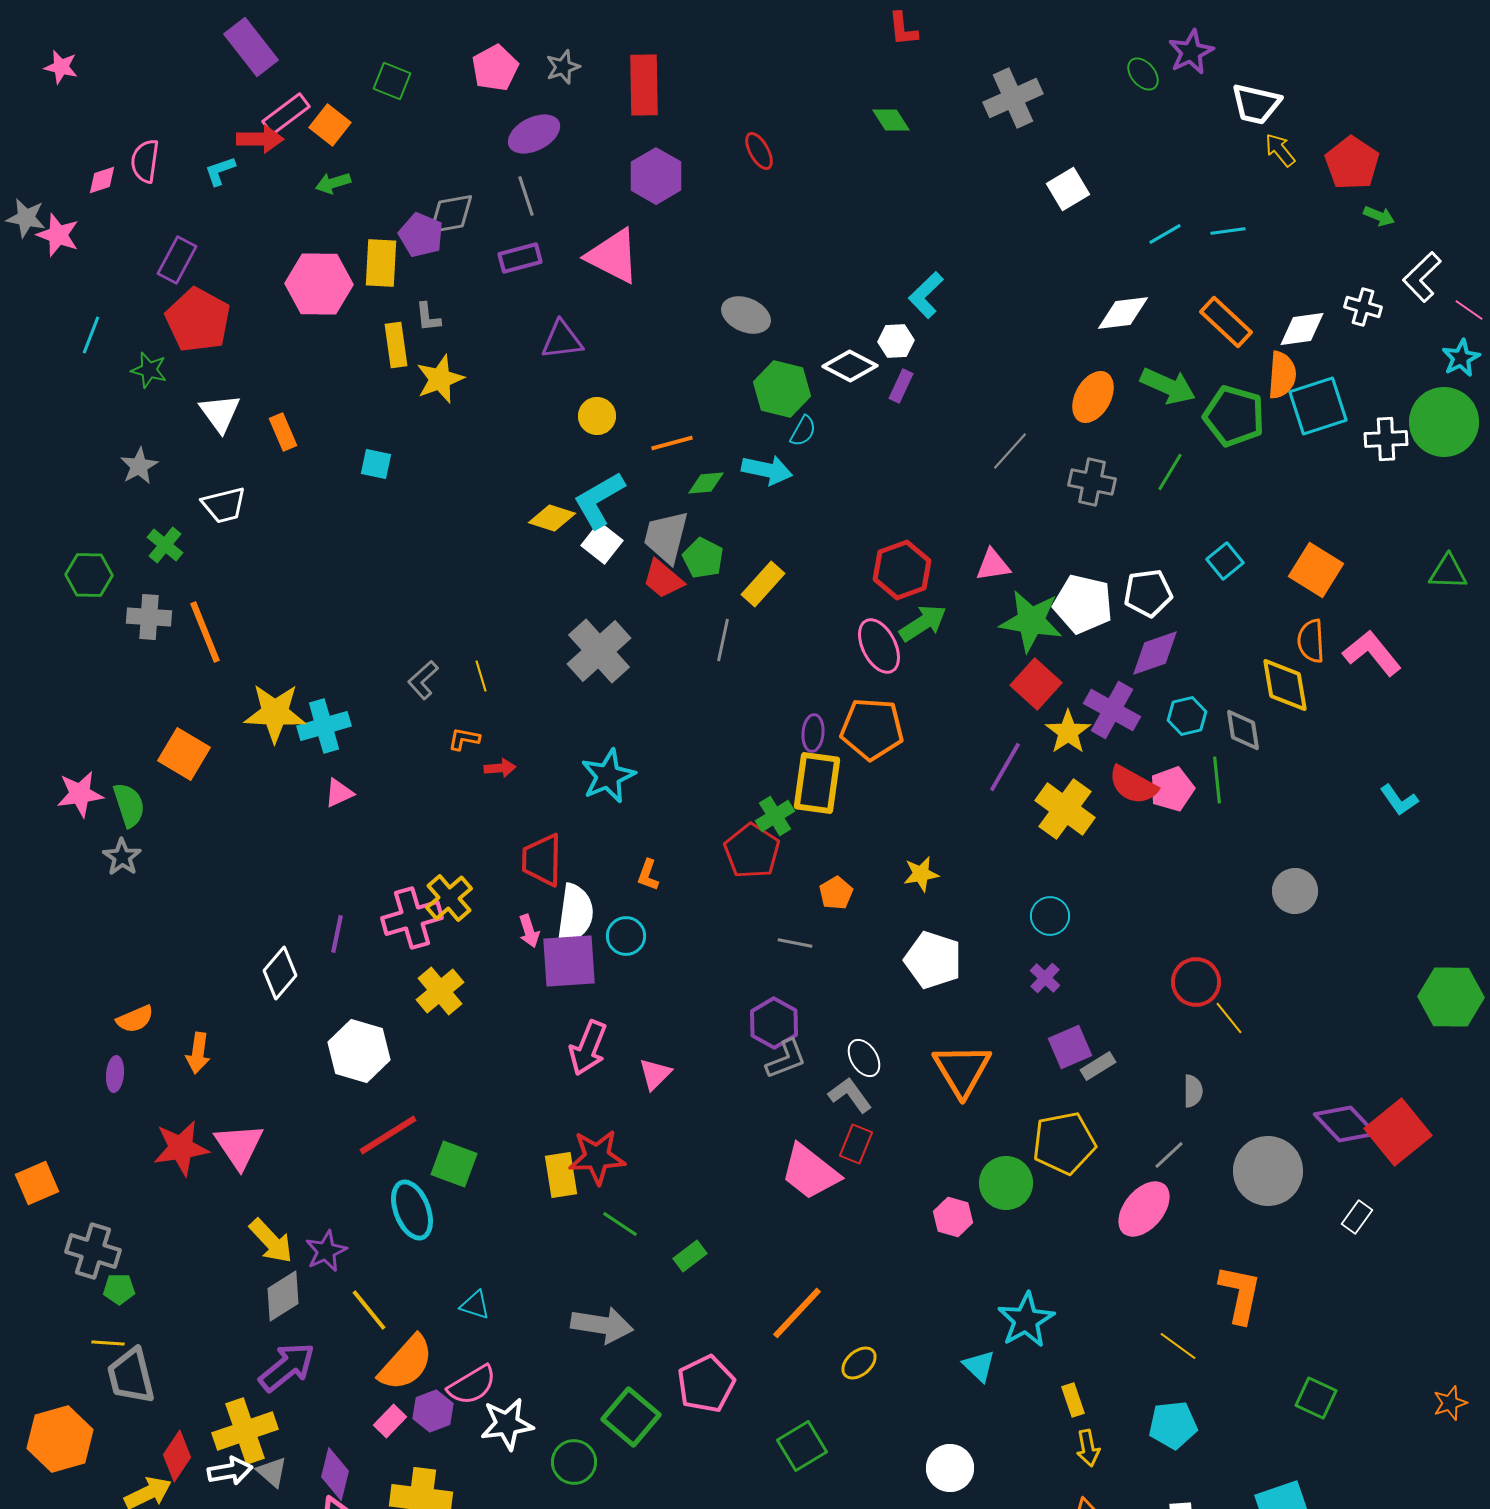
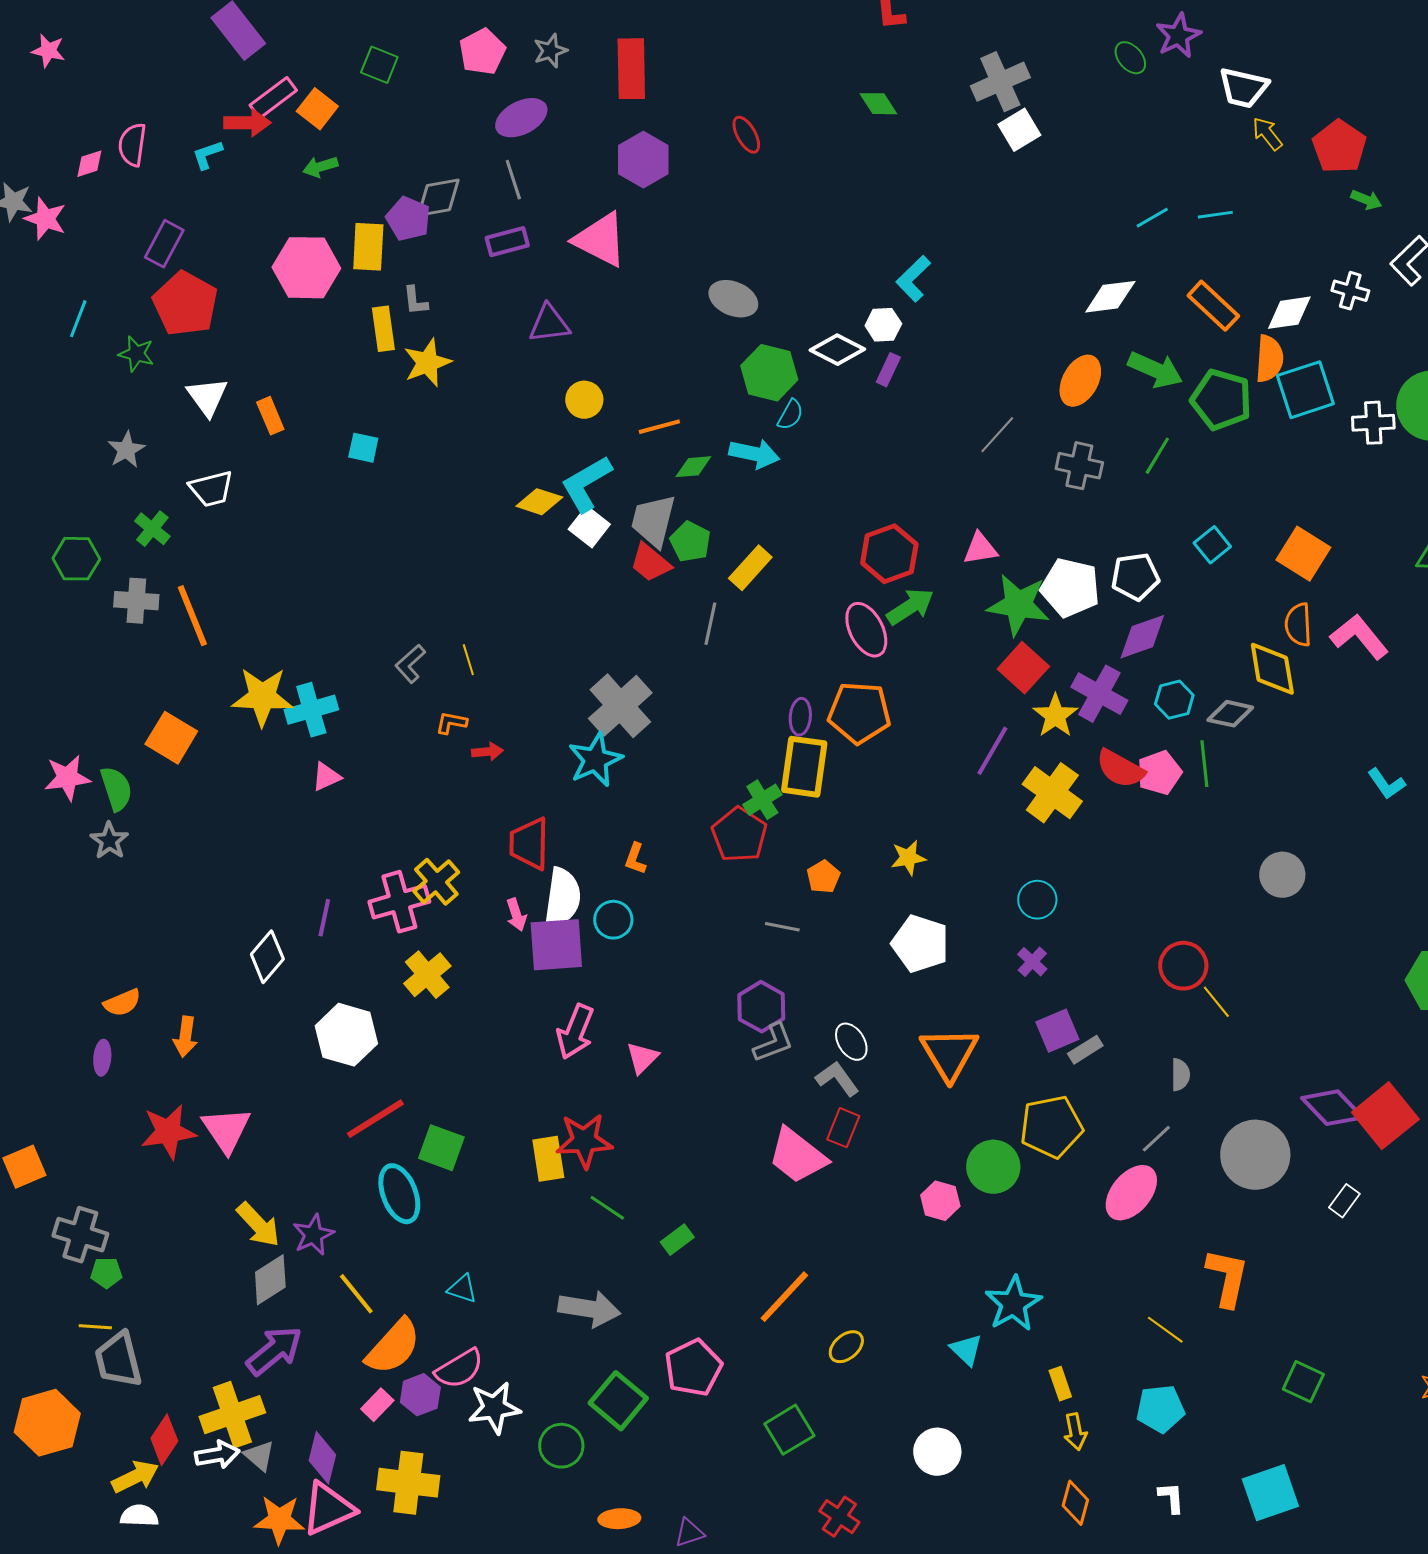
white square: (1068, 189) -> (1019, 130), moved
gray cross: (599, 651) -> (620, 706), moved
gray diamond: (1243, 730) -> (1230, 714), turned -69

